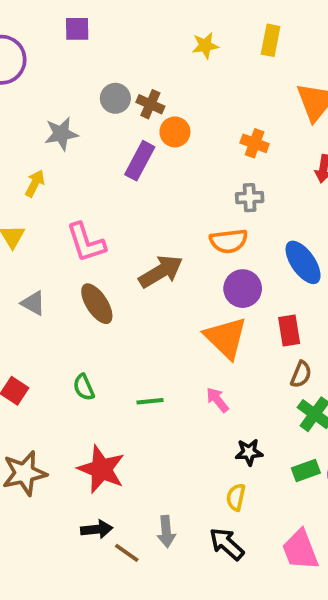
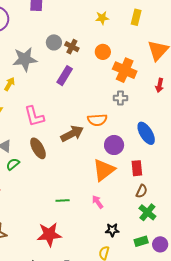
orange circle: (175, 132) -> (103, 52), moved
gray star: (61, 134) -> (25, 59), size x1.4
orange cross: (255, 143) -> (125, 70), size x1.6
orange semicircle: (229, 241) -> (97, 120), moved
orange triangle: (226, 338) -> (104, 170), turned 35
green semicircle: (84, 387) -> (13, 164), moved, turned 72
red star: (101, 469) -> (49, 234), moved, turned -30

